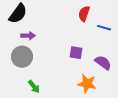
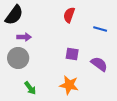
red semicircle: (84, 14) -> (69, 15), moved
orange star: (87, 84) -> (69, 85), moved

